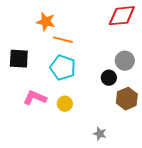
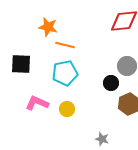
cyan pentagon: (63, 68) -> (65, 73), turned -30

